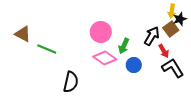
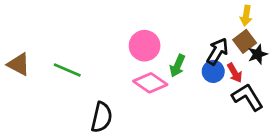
black star: (180, 19) -> (258, 54), moved
brown triangle: (23, 34) -> (19, 64), moved
blue circle: (134, 65) -> (213, 71), moved

